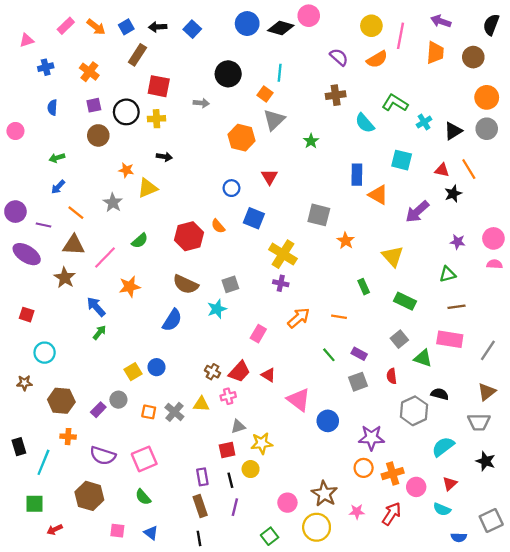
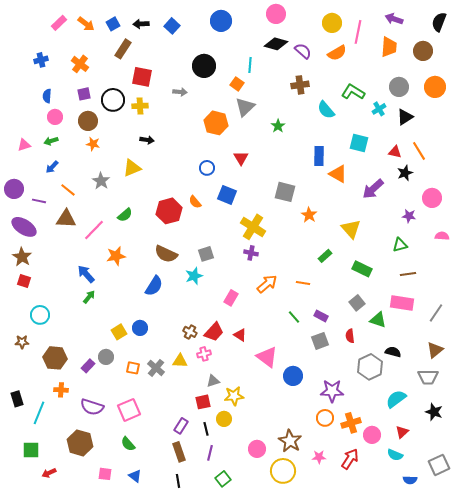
black diamond: (281, 28) -> (276, 44), moved
pink triangle: (27, 40) -> (24, 145), moved
gray circle: (487, 129) -> (399, 87), moved
pink circle: (15, 131) -> (55, 117), moved
orange star: (126, 170) -> (93, 144), moved
pink circle: (493, 238) -> (432, 198), moved
brown star: (65, 278) -> (22, 257), moved
green rectangle: (364, 287) -> (325, 256), turned 72
purple rectangle: (202, 477) -> (181, 426), turned 42
green square: (270, 536) -> (223, 479), moved

